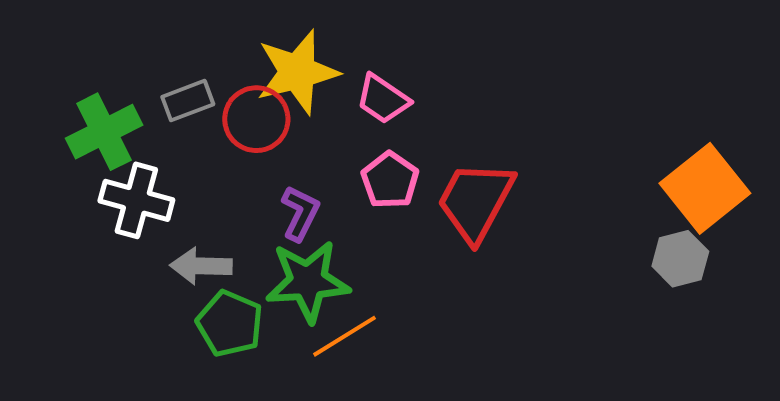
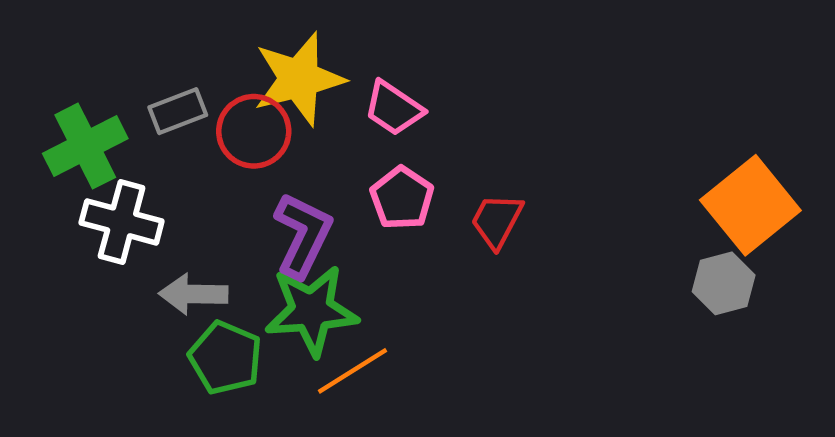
red trapezoid: (476, 201) -> (497, 221), size x0.6
purple L-shape: (300, 213) -> (303, 235), size x1.4

